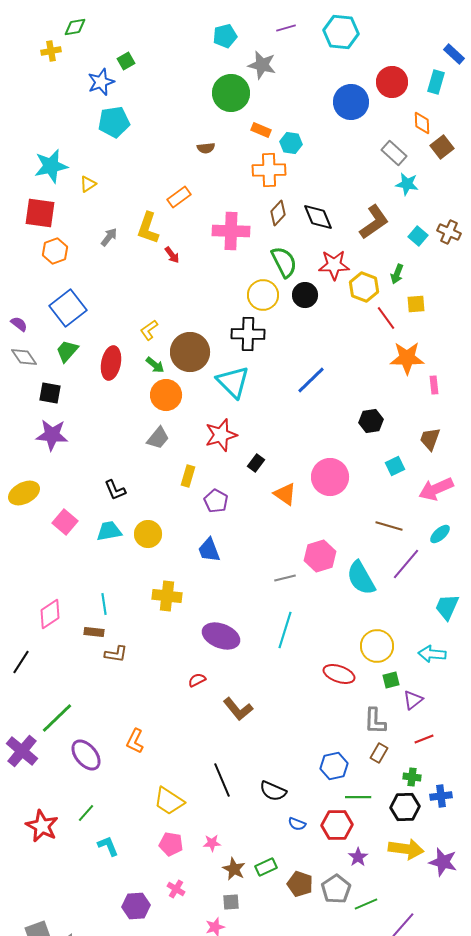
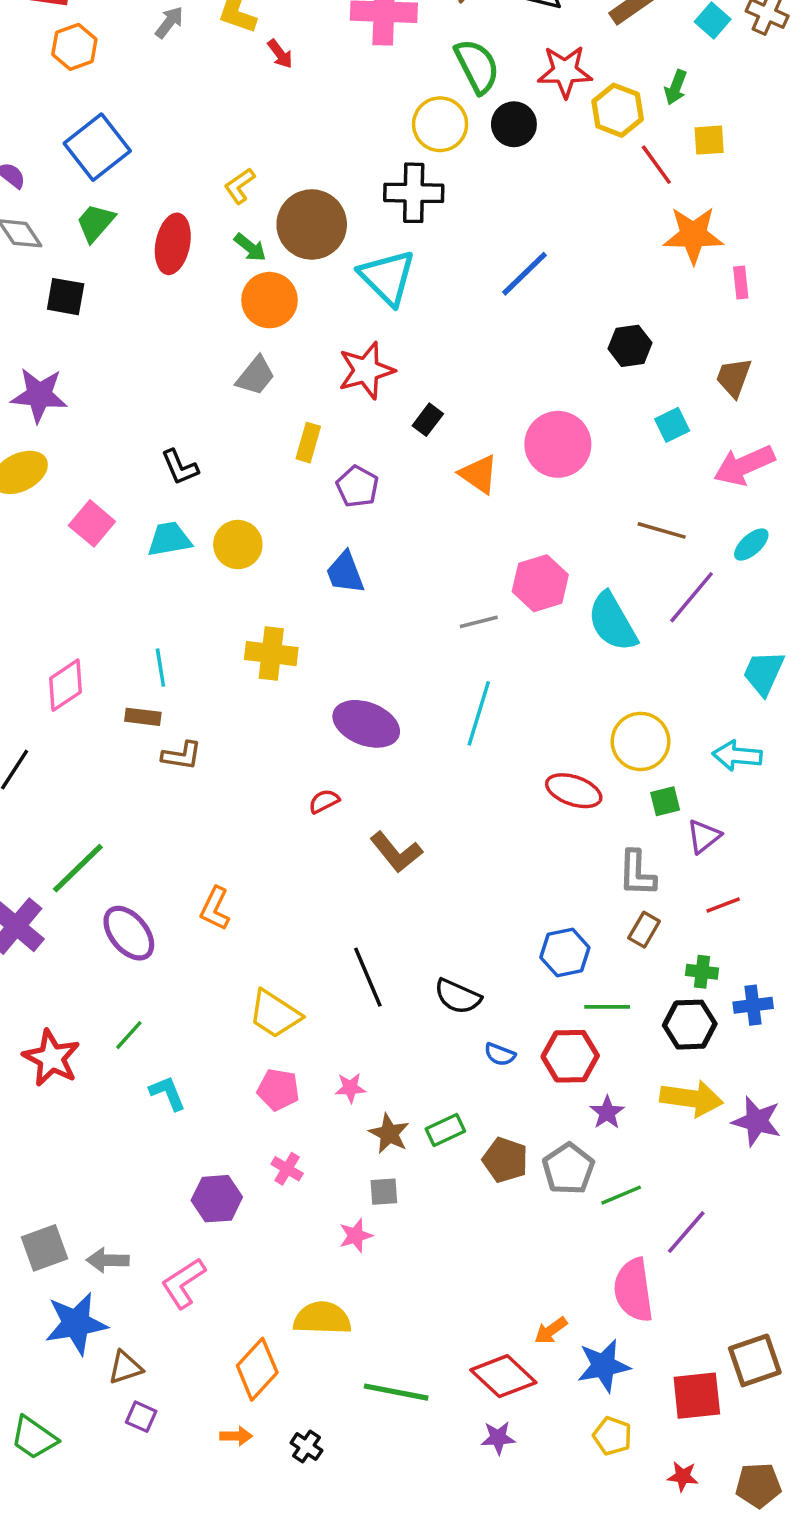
purple star: (52, 435) -> (39, 395), moved

